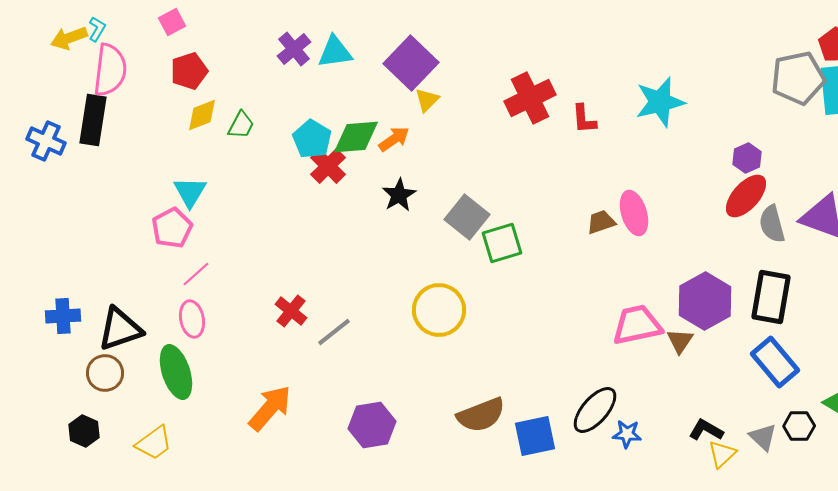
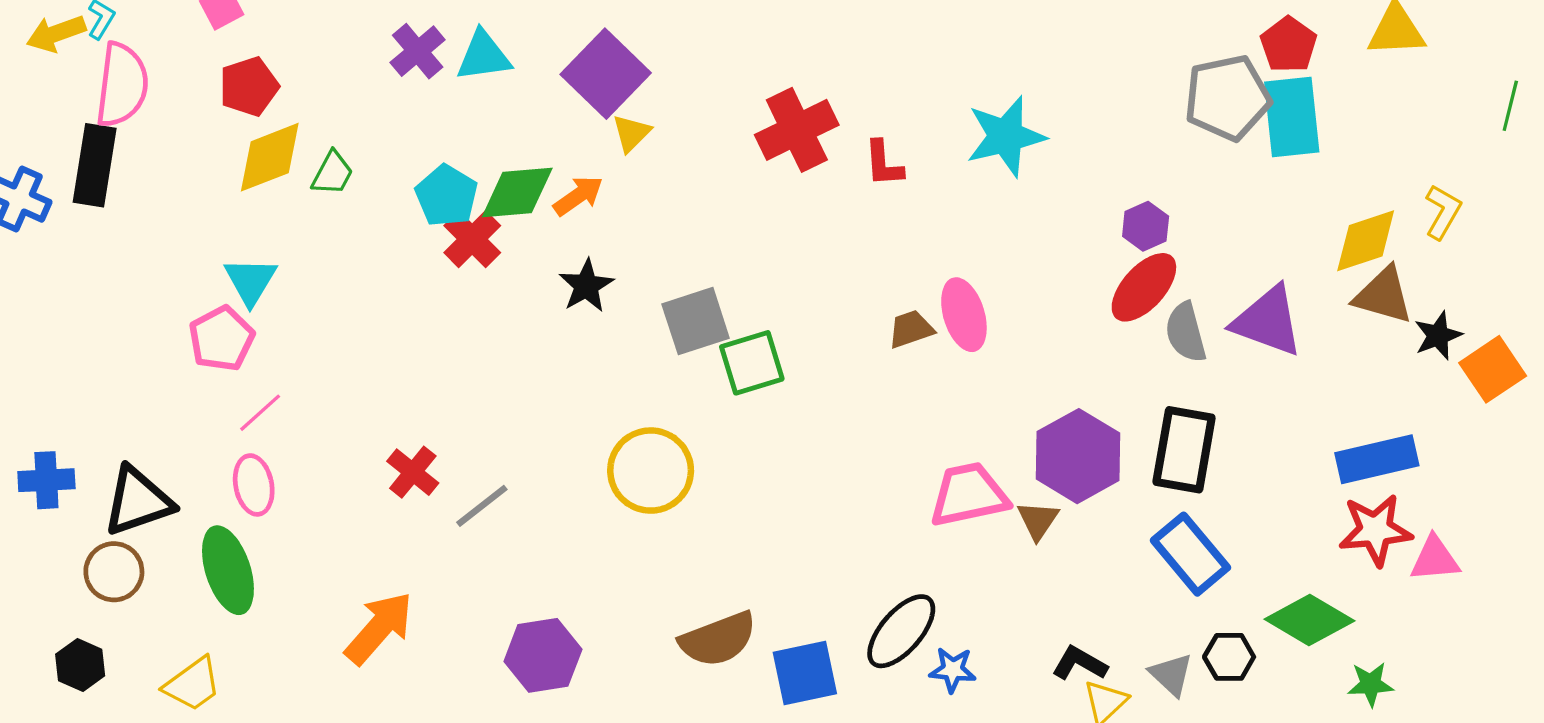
yellow diamond: (202, 115) -> (270, 157), size x1.4
gray square: (467, 217) -> (696, 321), turned 33

